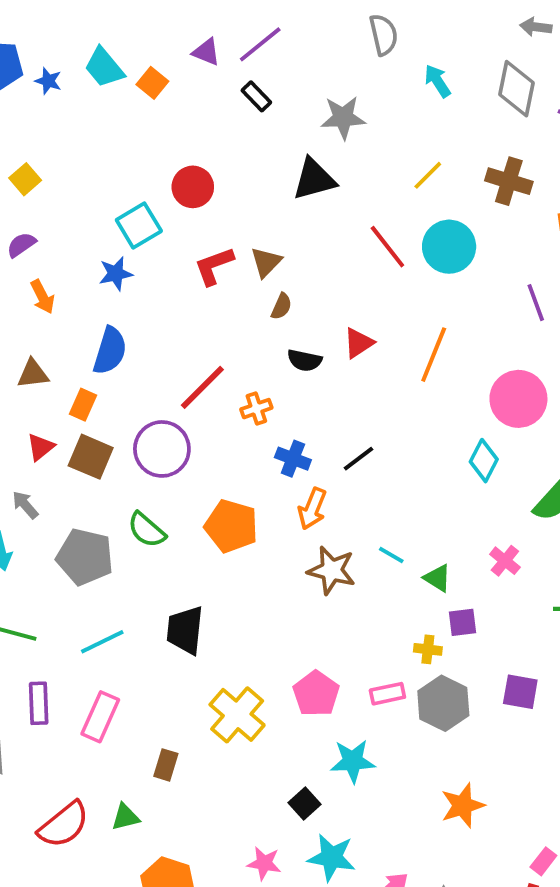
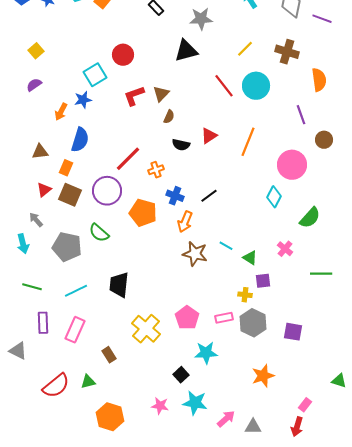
orange arrow: (42, 297) -> (61, 112), moved, turned 54
orange pentagon: (231, 526) -> (143, 213), moved
purple square: (520, 692) -> (293, 332), moved
brown rectangle: (166, 765) -> (109, 355), turned -49

